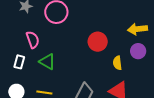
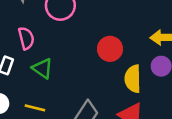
yellow semicircle: (117, 63) -> (133, 79), size x1.5

